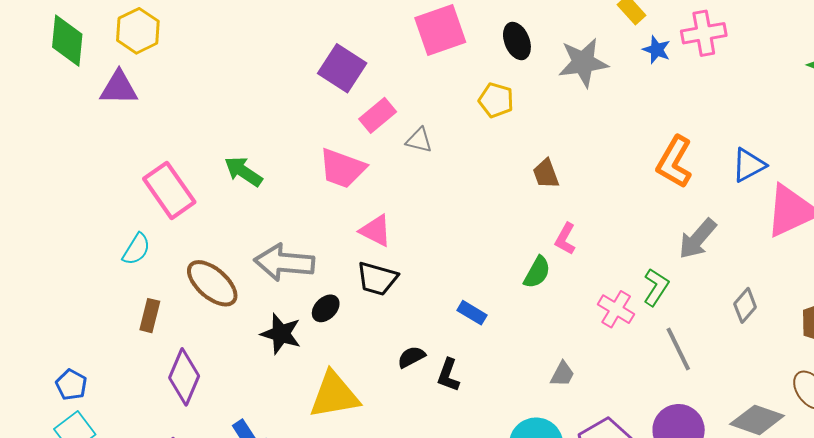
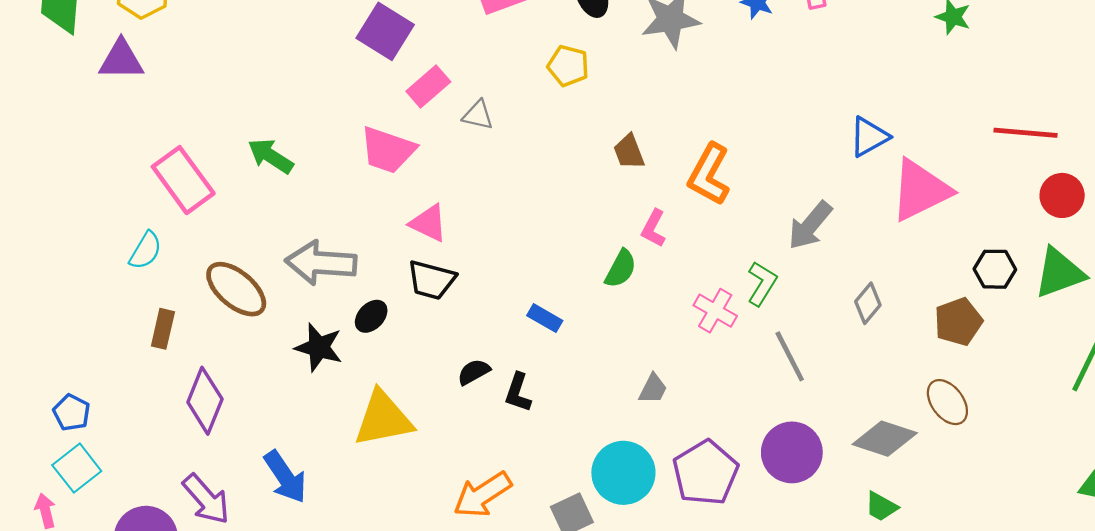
orange L-shape: (674, 162) -> (709, 174), moved

